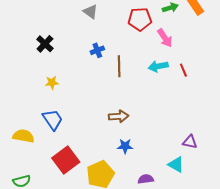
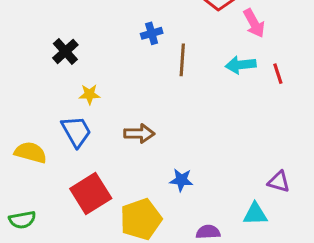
black cross: (45, 44) -> (65, 51), moved
yellow star: (52, 83) -> (89, 94), moved
brown arrow: (119, 116) -> (139, 134), moved
cyan triangle: (176, 165) -> (255, 214), turned -36

